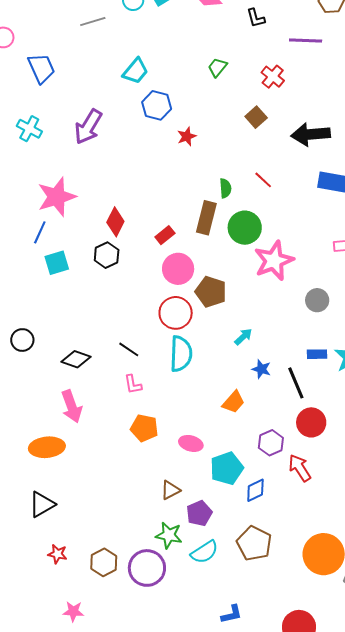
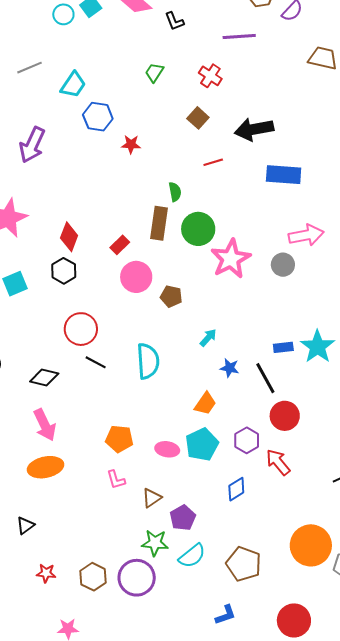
black L-shape: (256, 18) -> (174, 21), moved
gray line: (93, 21) -> (29, 68), moved
red star: (187, 136) -> (131, 144), turned 30
red line: (263, 180) -> (213, 162), moved, turned -54
brown pentagon: (211, 292) -> (171, 296), size x0.7
gray circle: (317, 300) -> (283, 265), moved
red circle: (176, 313) -> (81, 329), moved
pink L-shape: (133, 384) -> (116, 480), moved
orange ellipse: (47, 447) -> (46, 467), moved
cyan pentagon: (227, 468) -> (202, 444), moved
black triangle: (42, 504) -> (25, 526), size x0.7
brown pentagon: (254, 543) -> (244, 564), moved

